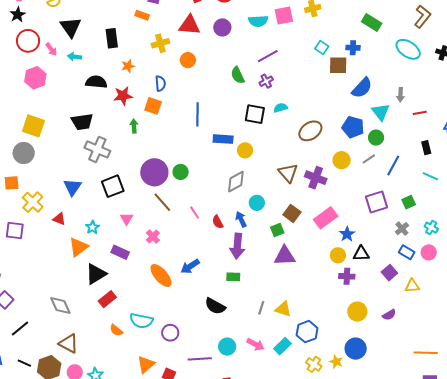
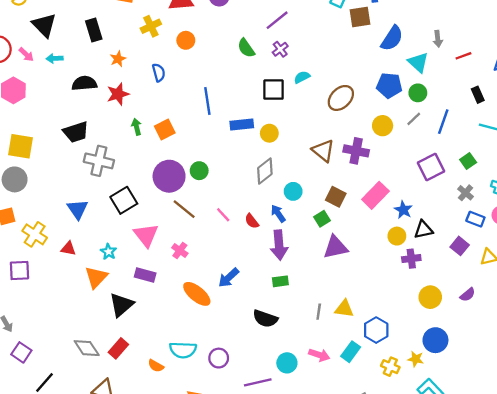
orange square: (153, 106) -> (165, 130), moved, turned -36
pink triangle: (127, 219) -> (146, 235), size x1.6
red rectangle: (107, 299) -> (118, 348), moved

